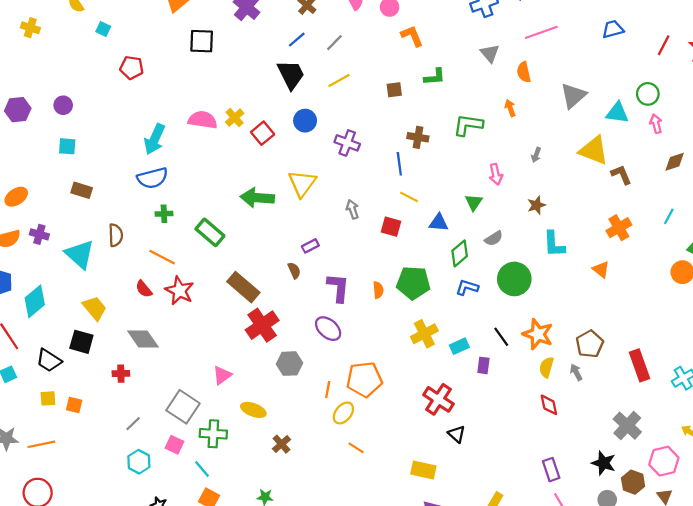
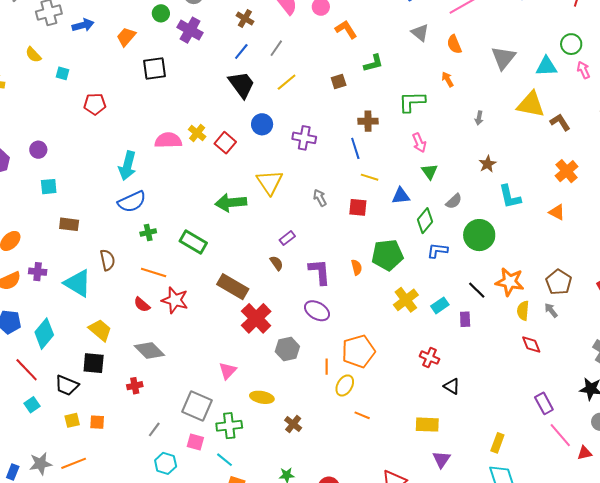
pink arrow: (496, 174) -> (419, 143), moved
red cross: (438, 399) -> (429, 358), size x0.7

